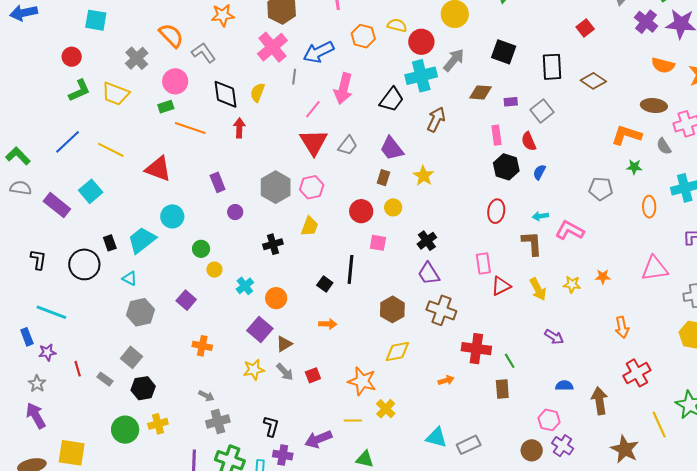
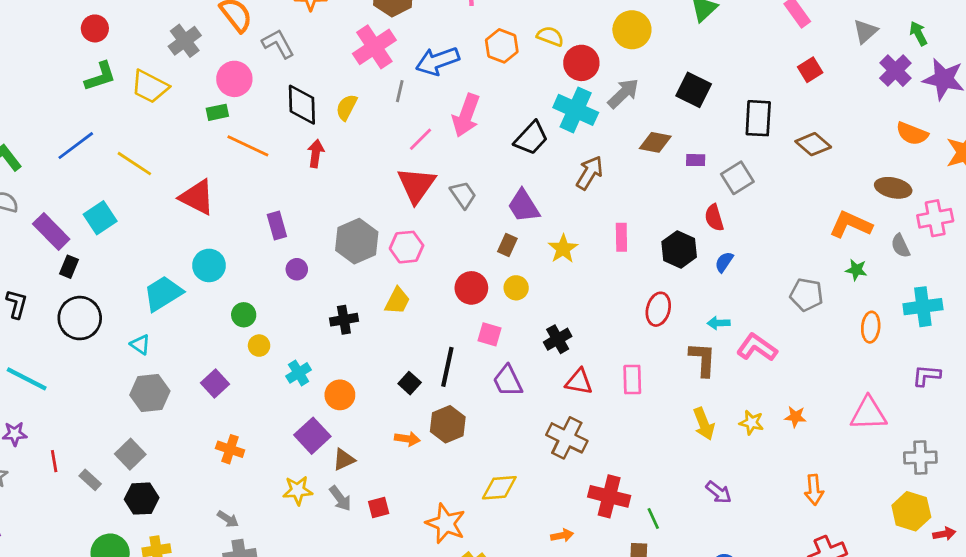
cyan cross: (421, 76) -> (576, 110), turned 32
pink rectangle: (497, 135) -> (621, 237), moved
gray trapezoid: (348, 145) -> (463, 195), turned -80
black rectangle: (110, 243) -> (69, 267), moved, turned 35
purple trapezoid: (429, 274) -> (508, 381), moved
red triangle: (501, 286) -> (579, 382), moved, turned 30
brown hexagon: (392, 309) -> (448, 424), moved

